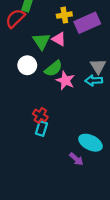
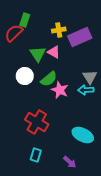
red cross: (40, 115) -> (37, 122), size x1.6
cyan rectangle: (41, 128) -> (36, 155), moved
cyan ellipse: (91, 143) -> (83, 135), moved

